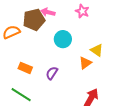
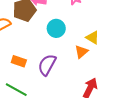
purple semicircle: (52, 73) -> (47, 65), size x1.5

